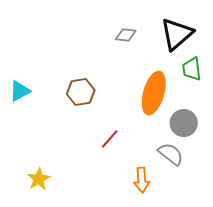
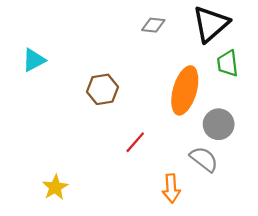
cyan triangle: (20, 91) -> (34, 60), moved

